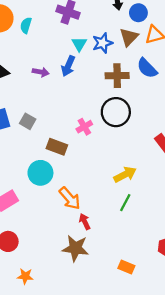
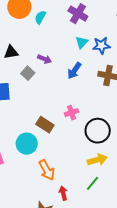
blue arrow: (68, 66) -> (74, 71), moved
black circle: (116, 112) -> (98, 131), moved
gray square: (28, 121) -> (28, 73), moved
red arrow: (85, 222) -> (63, 193), moved

